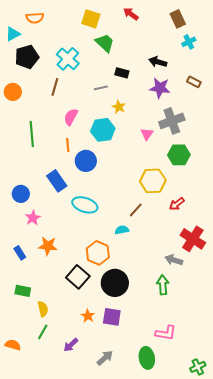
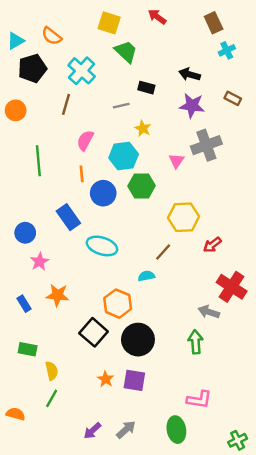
orange semicircle: (35, 18) -> (52, 36), moved, turned 42
green hexagon: (179, 155) -> (142, 186), moved
purple arrow: (71, 345) -> (92, 431), moved

